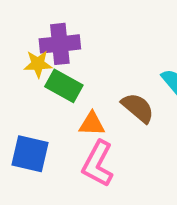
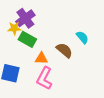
purple cross: (60, 44) -> (25, 18), turned -30

